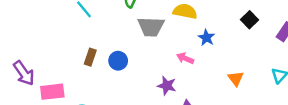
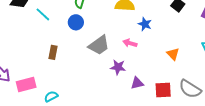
gray trapezoid: (151, 27) -> (99, 45), moved, turned -30
blue circle: (118, 61) -> (76, 22), moved

